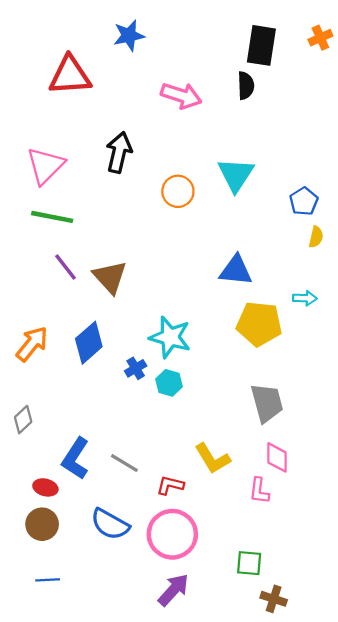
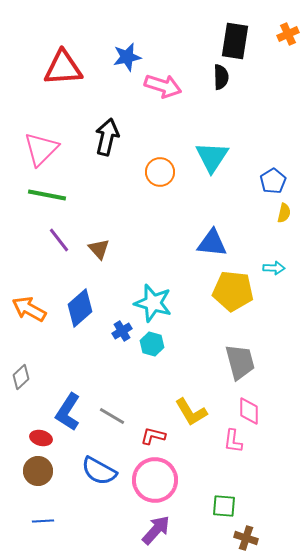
blue star: (129, 35) -> (127, 57), moved
brown triangle: (110, 277) -> (99, 249), size x0.7
orange arrow: (32, 344) -> (29, 309), turned -100

